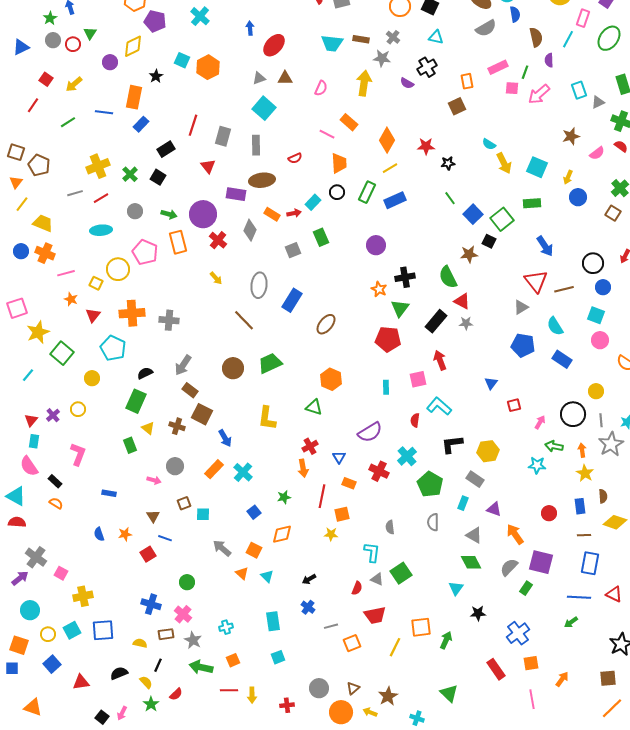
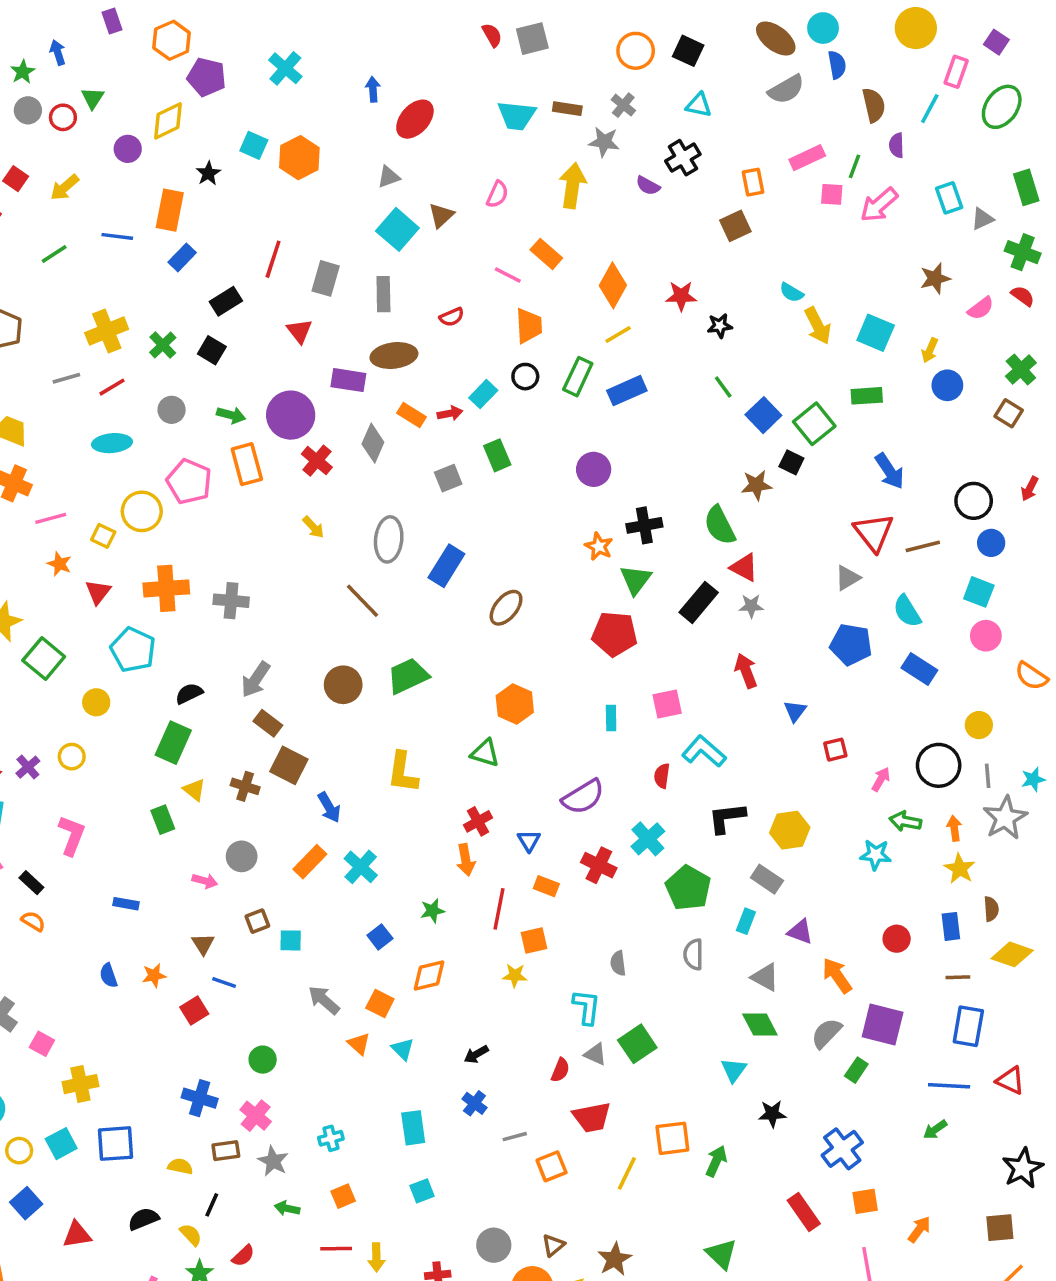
brown triangle: (285, 78) -> (441, 215), moved, turned -42
red arrow: (440, 360) -> (746, 671), moved
green arrow: (201, 667) -> (287, 1208), size x0.6

